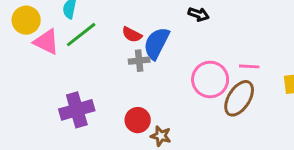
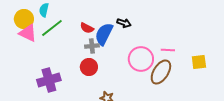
black arrow: (199, 14) -> (124, 23), moved
yellow circle: (26, 20) -> (24, 19), moved
red circle: (138, 120) -> (89, 67), moved

